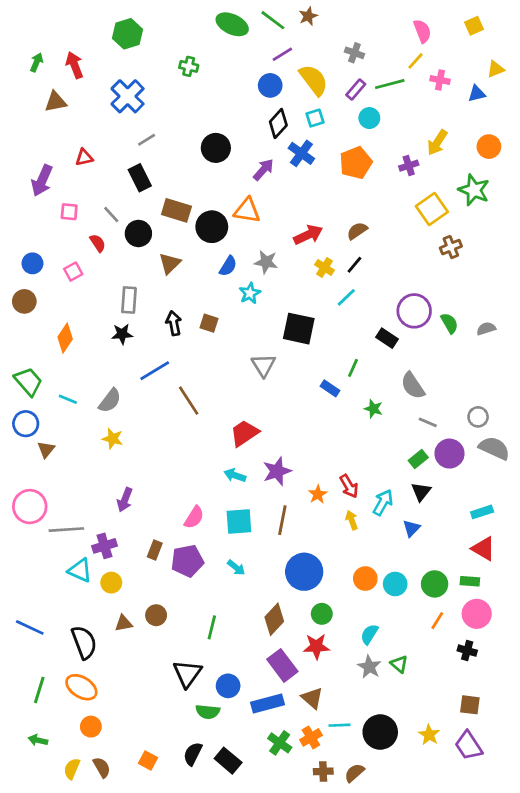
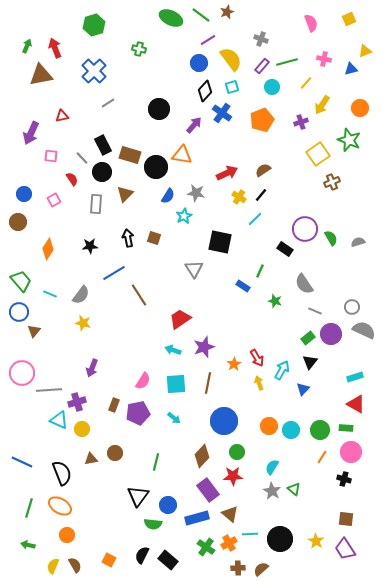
yellow line: (416, 61) -> (306, 83), moved
brown triangle: (56, 102) -> (41, 75), size x1.4
black rectangle: (140, 178) -> (103, 145), moved
gray rectangle: (129, 300) -> (96, 204), moved

